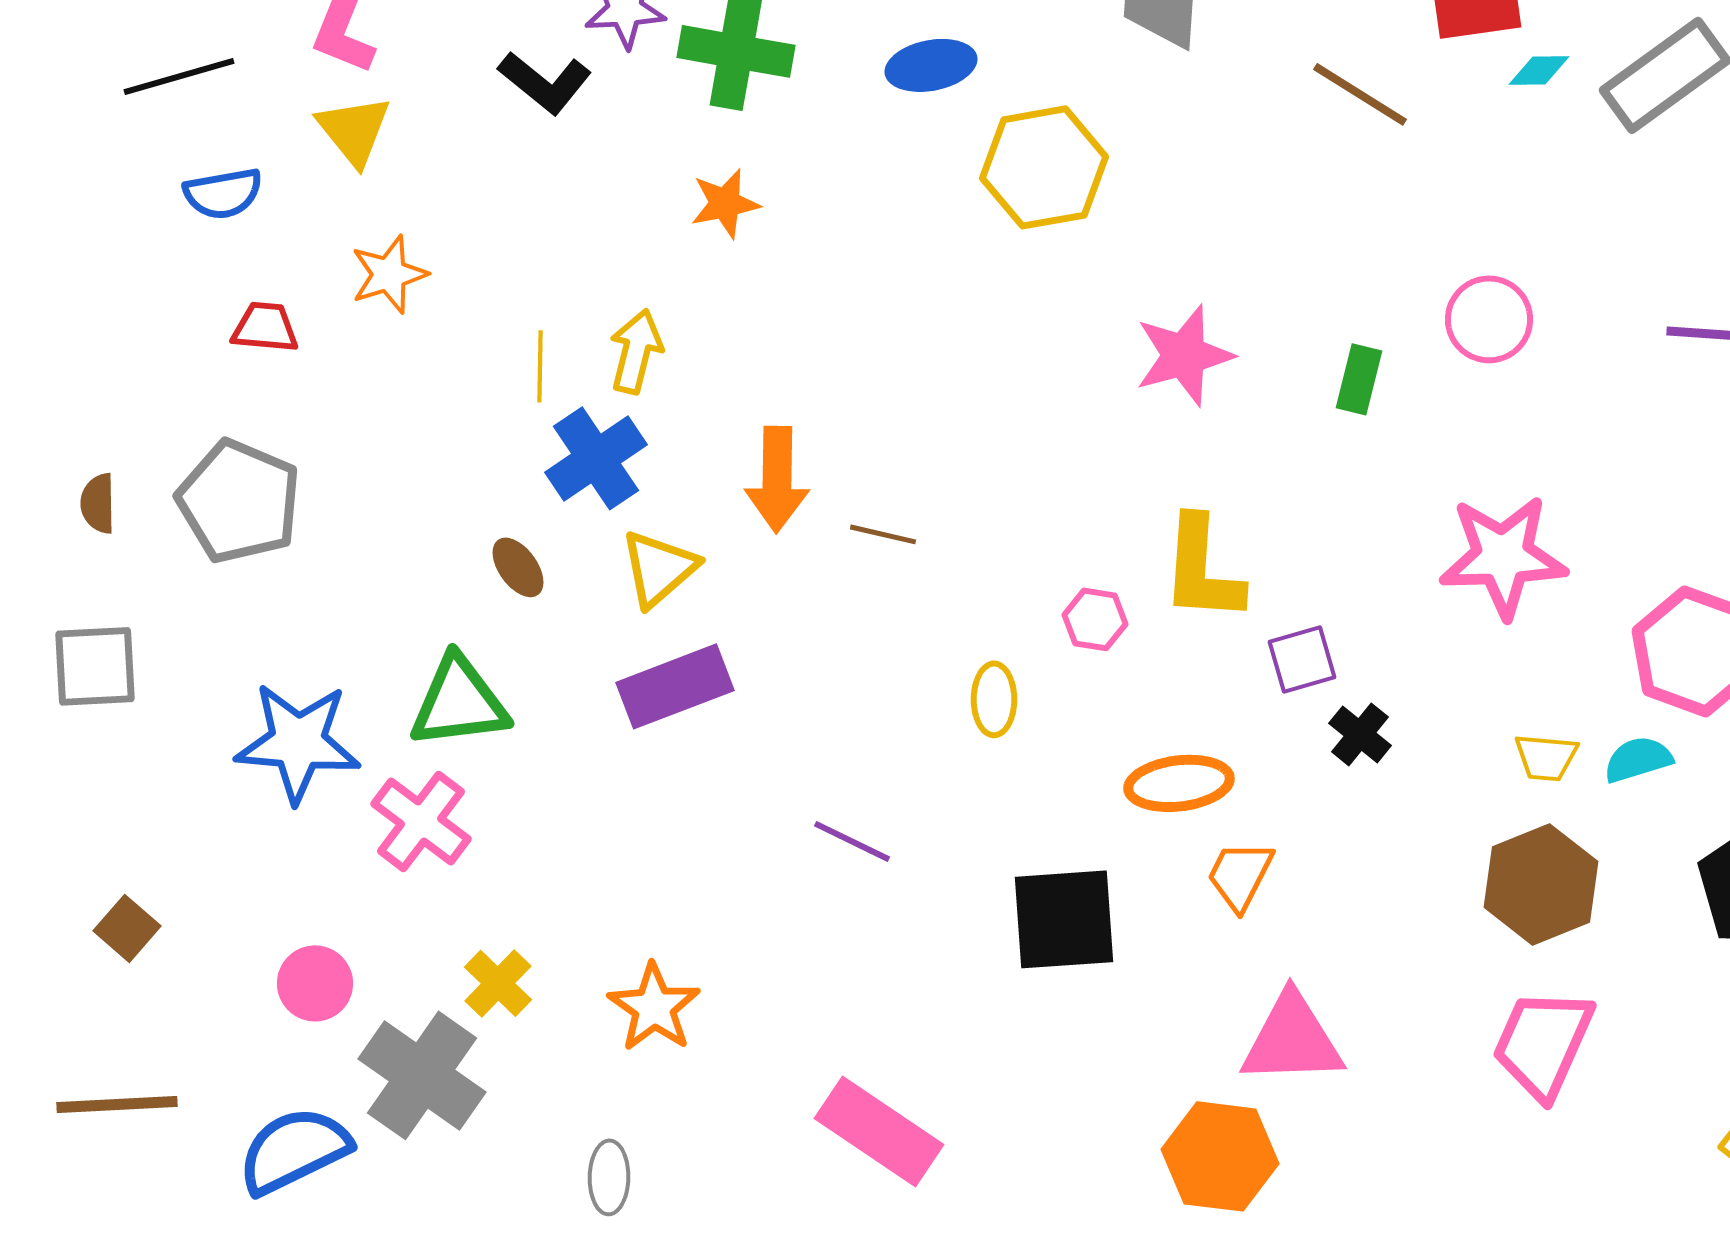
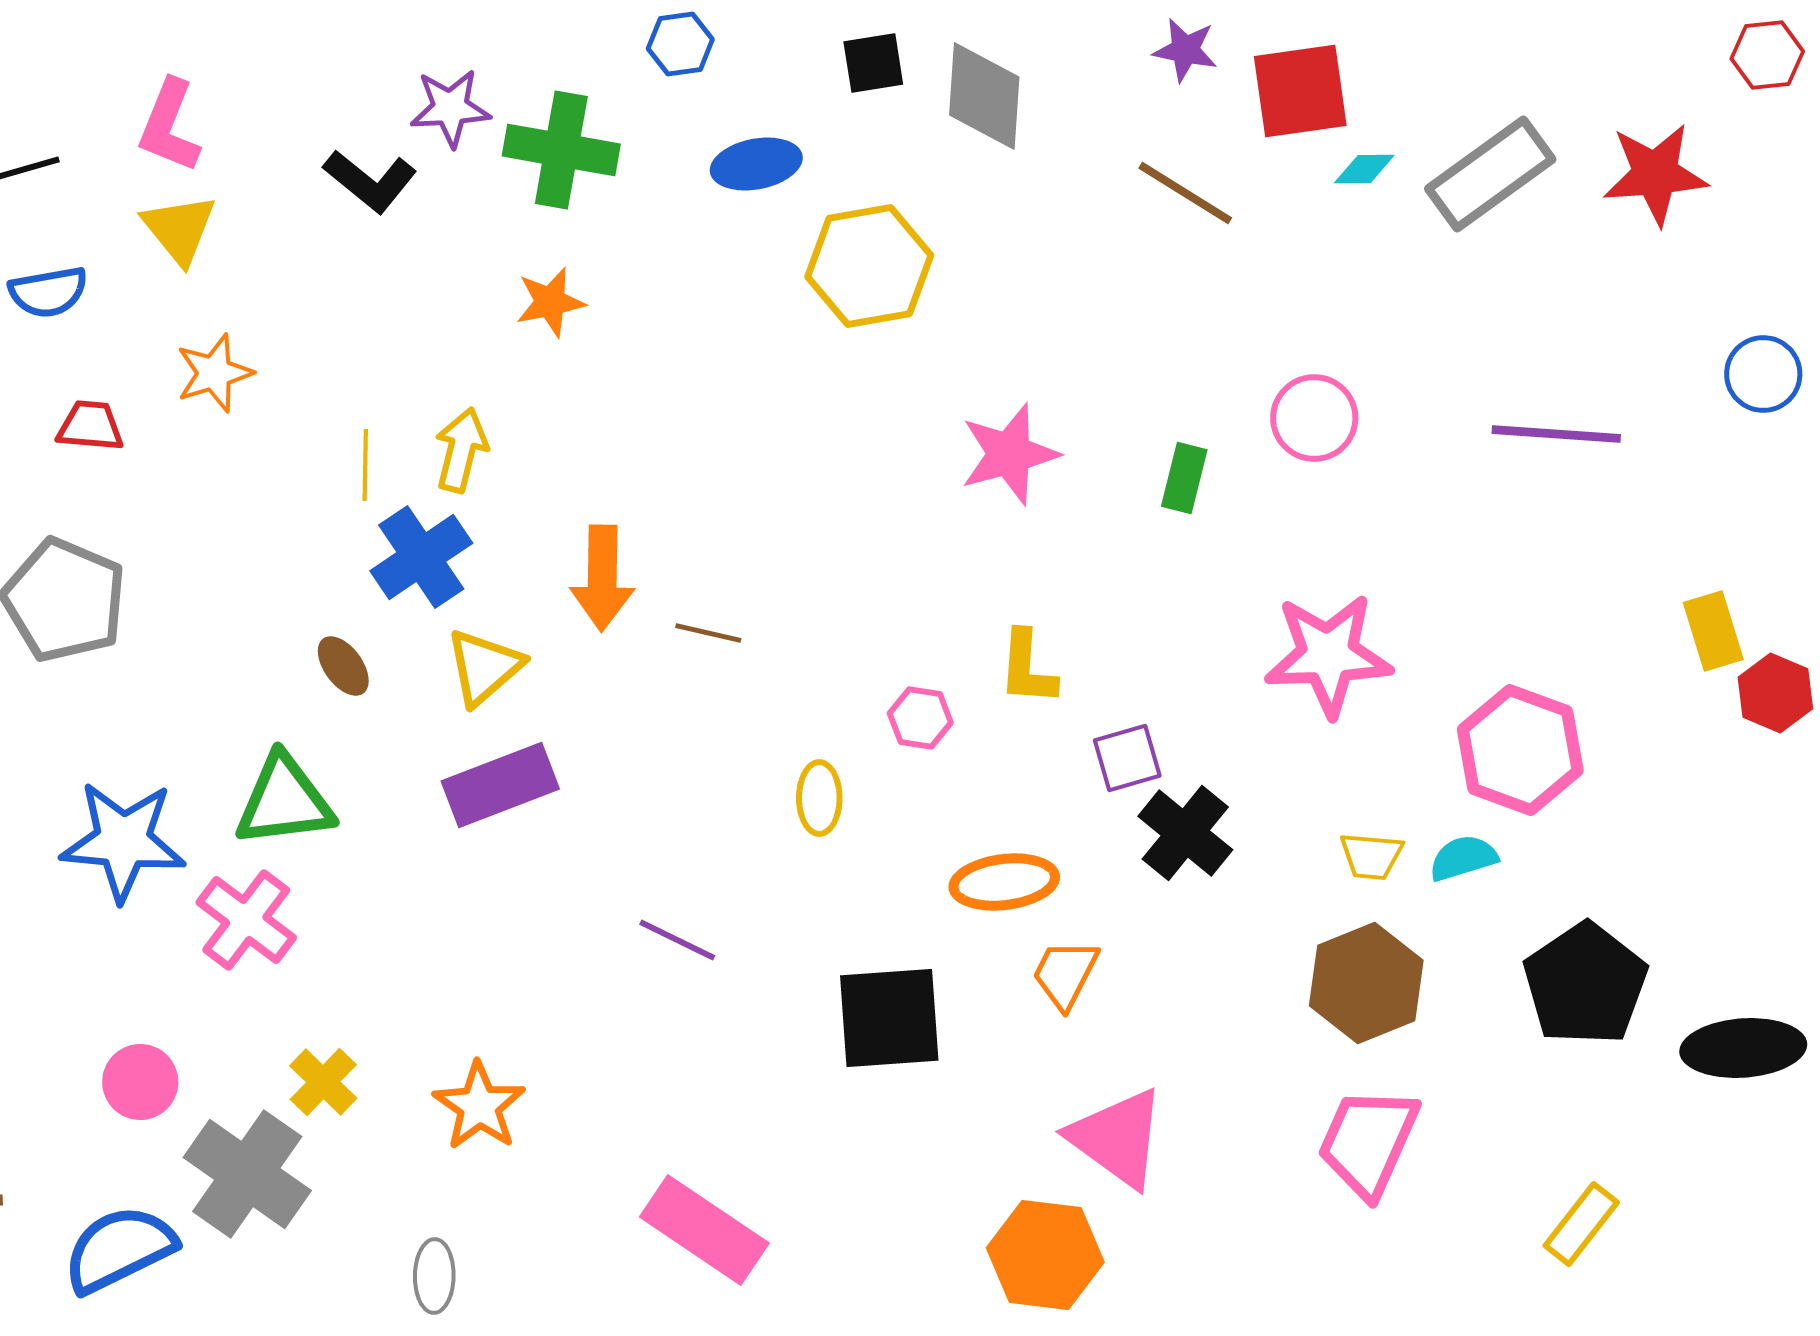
yellow L-shape: (1202, 569) -> (1027, 668), size x0.7
black cross: (1360, 734) -> (1185, 833), size x1.5
pink triangle: (1292, 1039) -> (1117, 1138), turned 38

